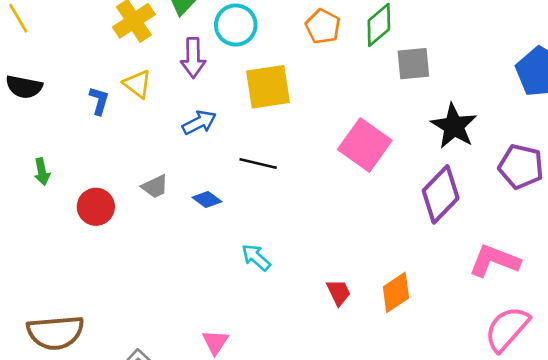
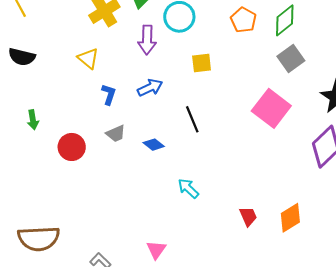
gray square: (413, 64) -> (291, 58), moved, turned -32
yellow triangle: (137, 84) -> (88, 58), moved
yellow square: (268, 87) -> (202, 63), size x0.6
blue L-shape: (99, 101) -> (109, 94), moved
black line: (258, 163) -> (192, 119), turned 52

